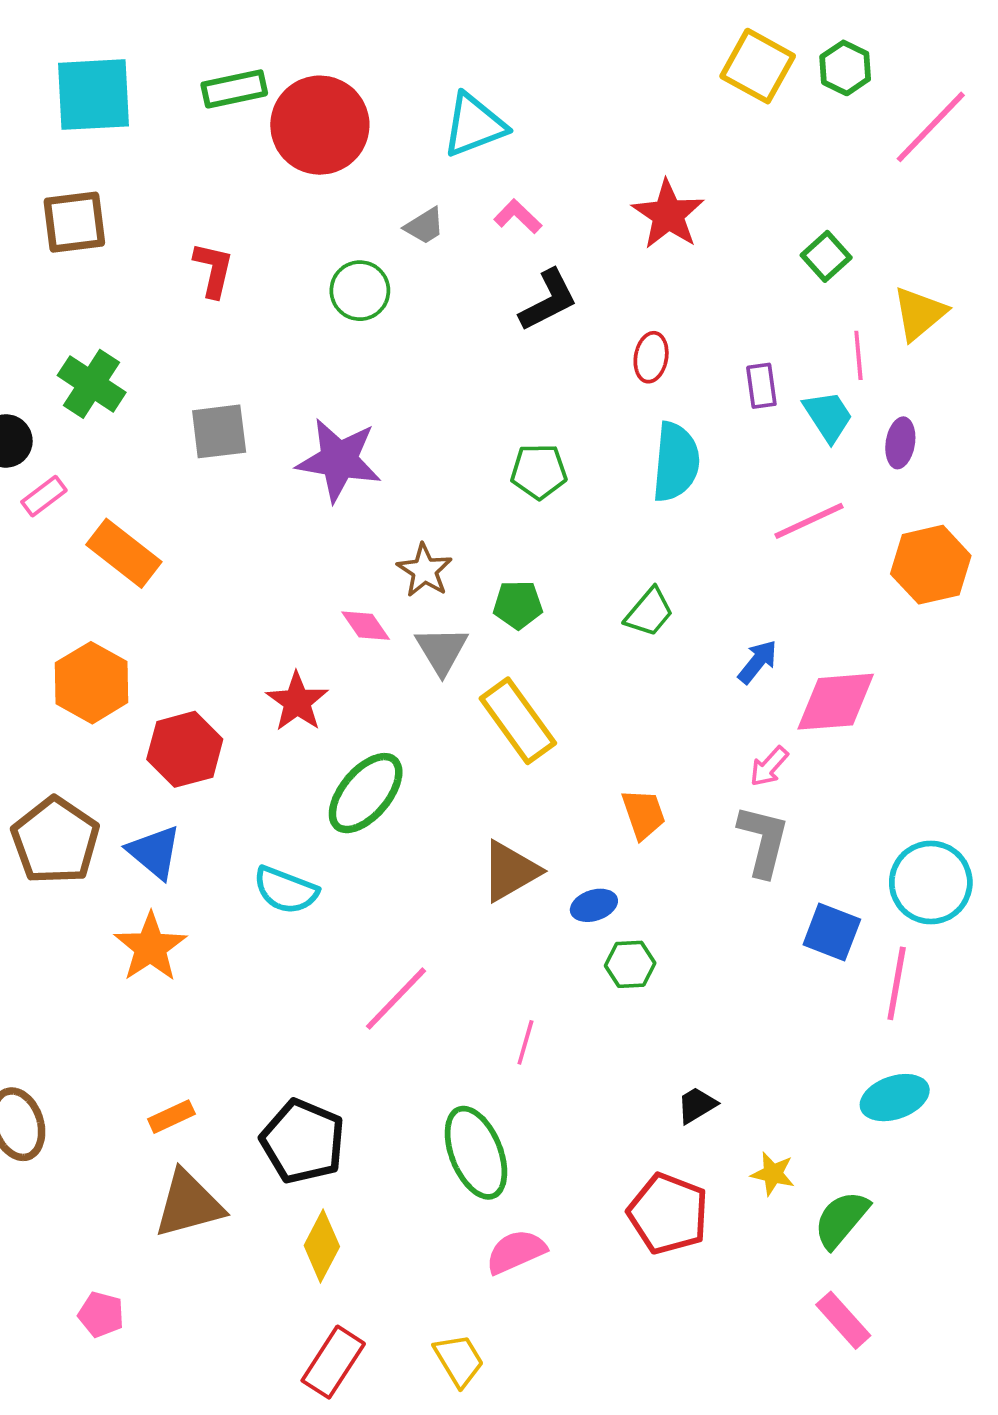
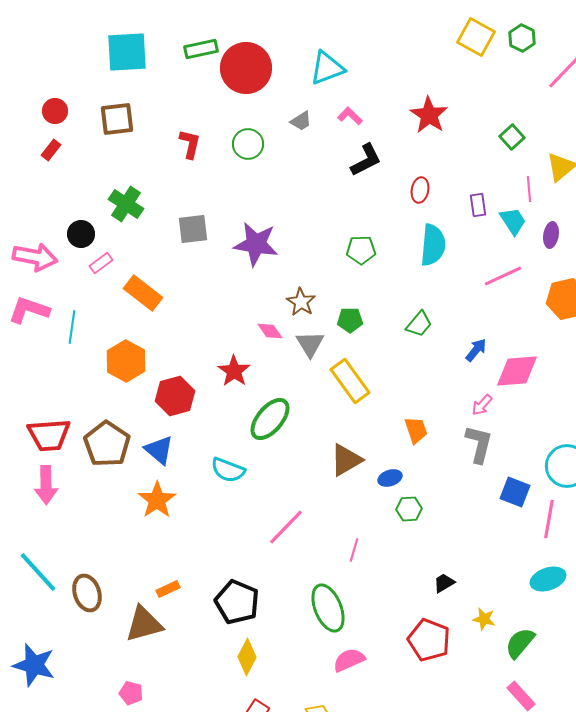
green circle: (360, 291) -> (248, 144), moved
brown triangle: (189, 1204) -> (144, 624), moved

